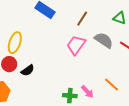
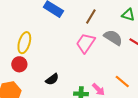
black semicircle: (28, 70) -> (52, 79), moved

